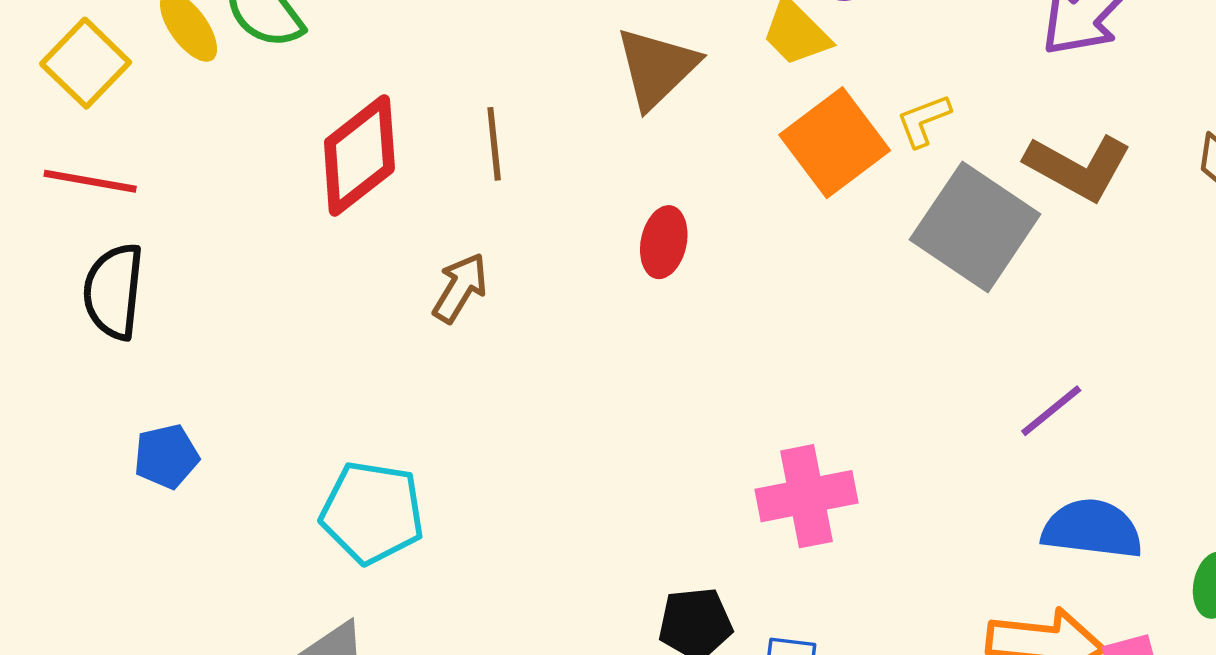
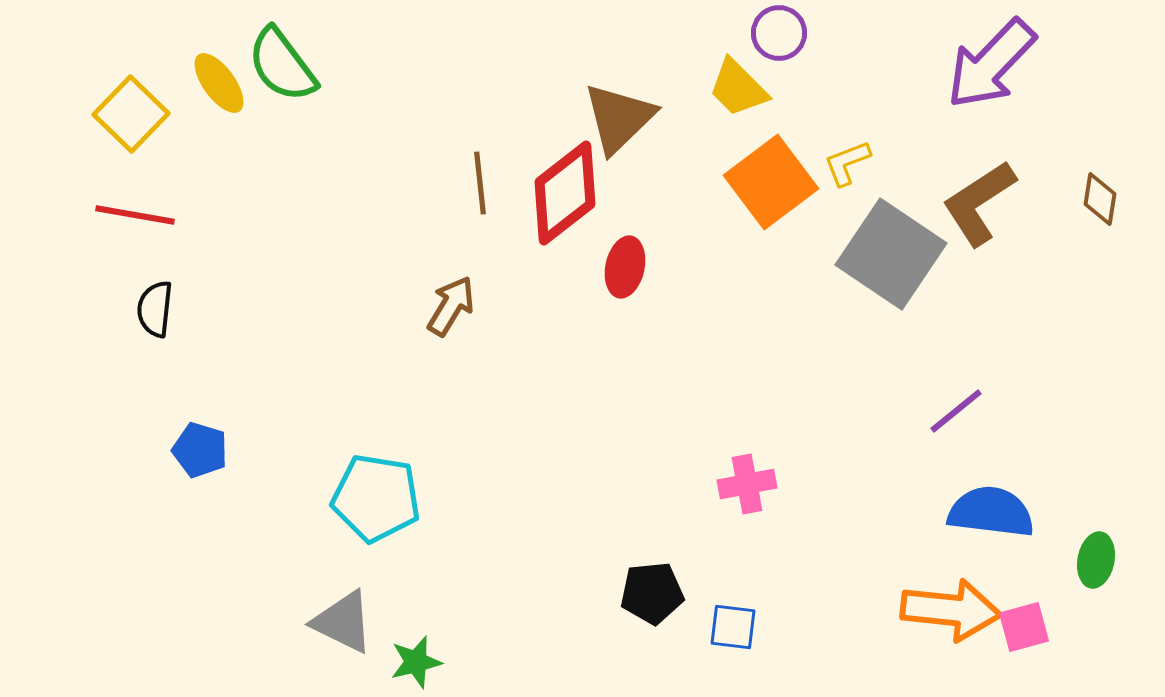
red diamond: (359, 156) -> (565, 193), moved
brown L-shape: (1078, 167) -> (979, 203), turned 118
black semicircle: (114, 291) -> (155, 309), size x0.7
blue pentagon: (166, 456) -> (200, 450), turned 30
pink cross: (807, 496) -> (747, 484), size x0.7

